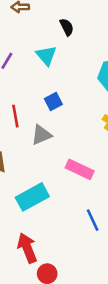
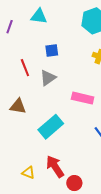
cyan triangle: (46, 55) -> (39, 16), turned -30
blue square: (53, 102) -> (52, 50), turned 32

